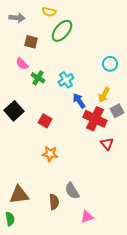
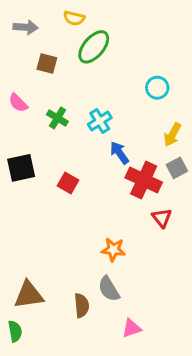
pink semicircle: (22, 64) -> (18, 103), moved
cyan circle: (110, 64) -> (157, 88), moved
yellow arrow: (104, 95) -> (172, 135), moved
black square: (14, 111) -> (21, 168), turned 30
orange star: (50, 154) -> (113, 250), moved

